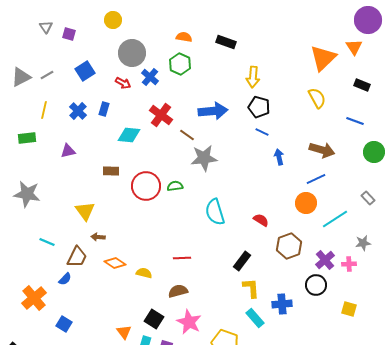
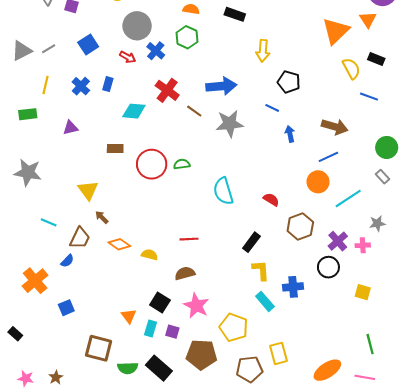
yellow semicircle: (317, 98) -> (351, 68), moved
black pentagon: (259, 107) -> (289, 82), moved
green circle: (374, 152) -> (387, 147), moved
gray star: (204, 158) -> (230, 124), moved
brown arrow: (98, 237) -> (102, 217), turned 40
blue square: (64, 324) -> (66, 308), turned 35

